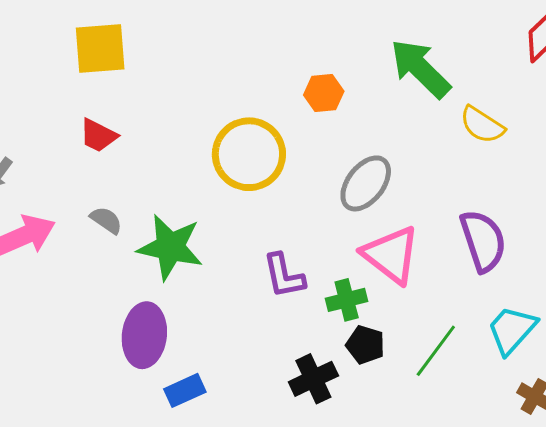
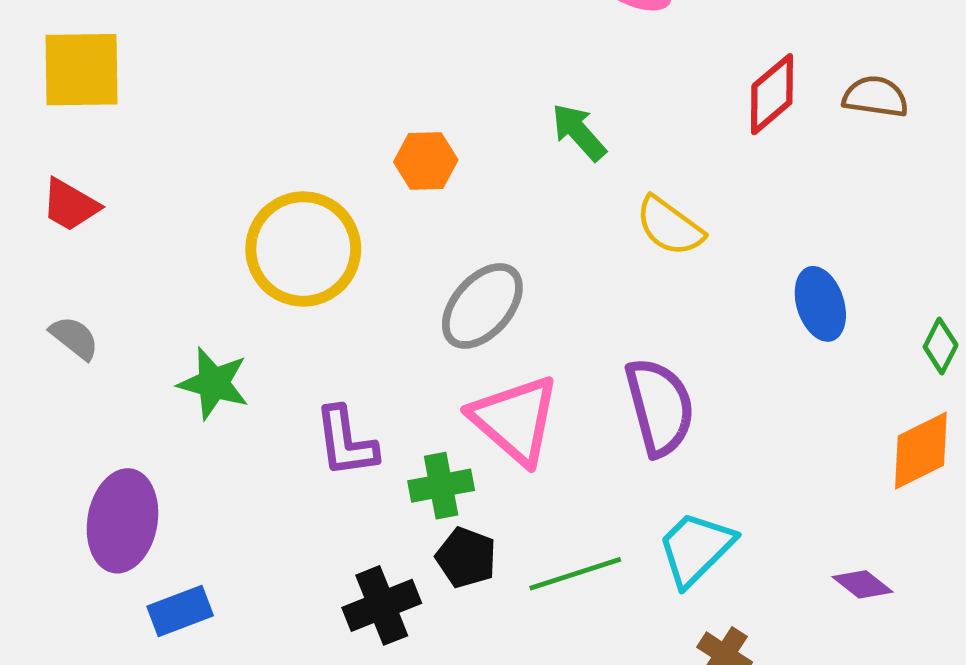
green arrow: (420, 68) -> (579, 132), size x0.6
green star: (170, 247) -> (214, 383), moved, size x0.7
green line: (436, 351) -> (575, 574), turned 32

